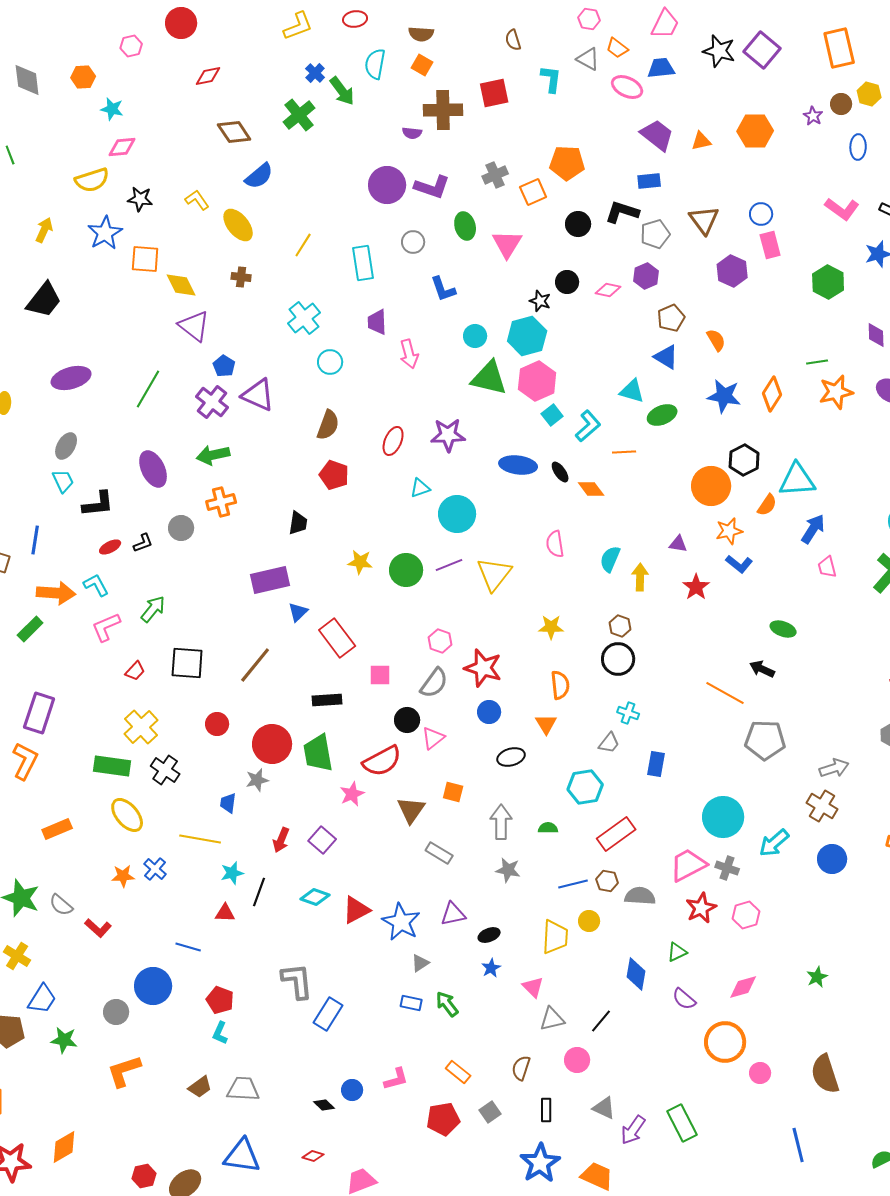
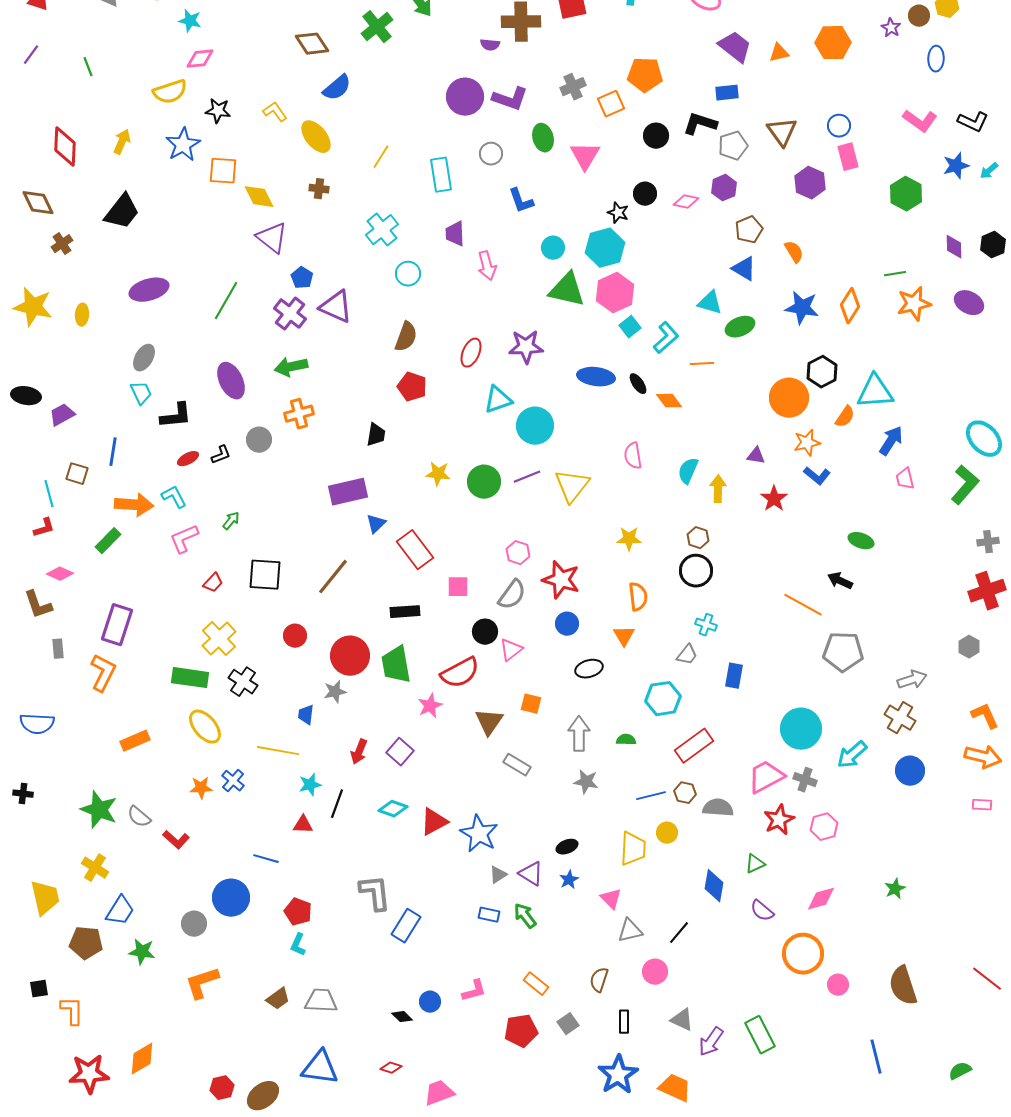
cyan triangle: (420, 488) -> (498, 400), size x1.4
green arrow: (153, 609) -> (231, 521), size x0.7
purple triangle: (453, 914) -> (531, 874), moved, turned 44

